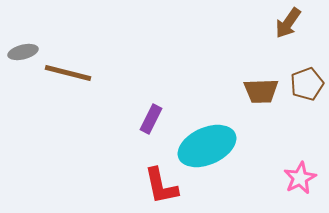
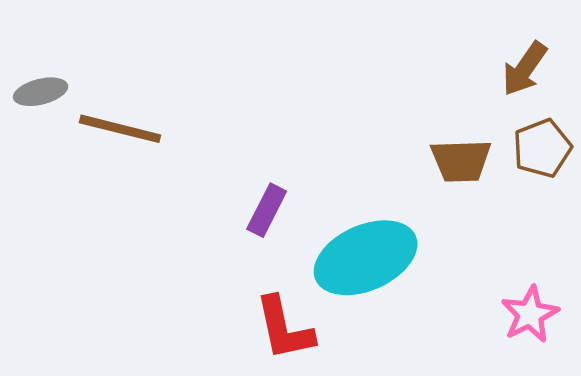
brown arrow: (288, 23) -> (525, 69), moved

